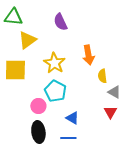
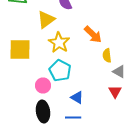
yellow triangle: (27, 40) -> (46, 20), moved
orange arrow: (88, 55) -> (93, 34), turned -36

